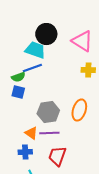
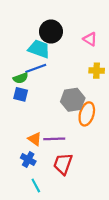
pink triangle: (82, 41) -> (90, 39), size x0.6
gray hexagon: (48, 112) -> (73, 100), moved
blue cross: (25, 152) -> (28, 160), turned 32

